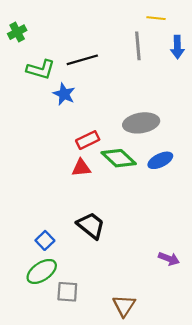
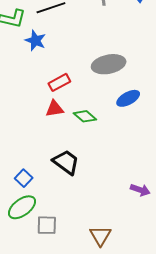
green diamond: (119, 158) -> (85, 116), moved, size x0.7

